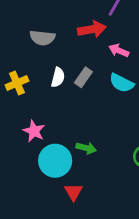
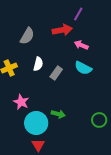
gray semicircle: (42, 38) -> (27, 36), turned -66
gray rectangle: (83, 77) -> (56, 73), moved
red triangle: (73, 192) -> (38, 145), moved

